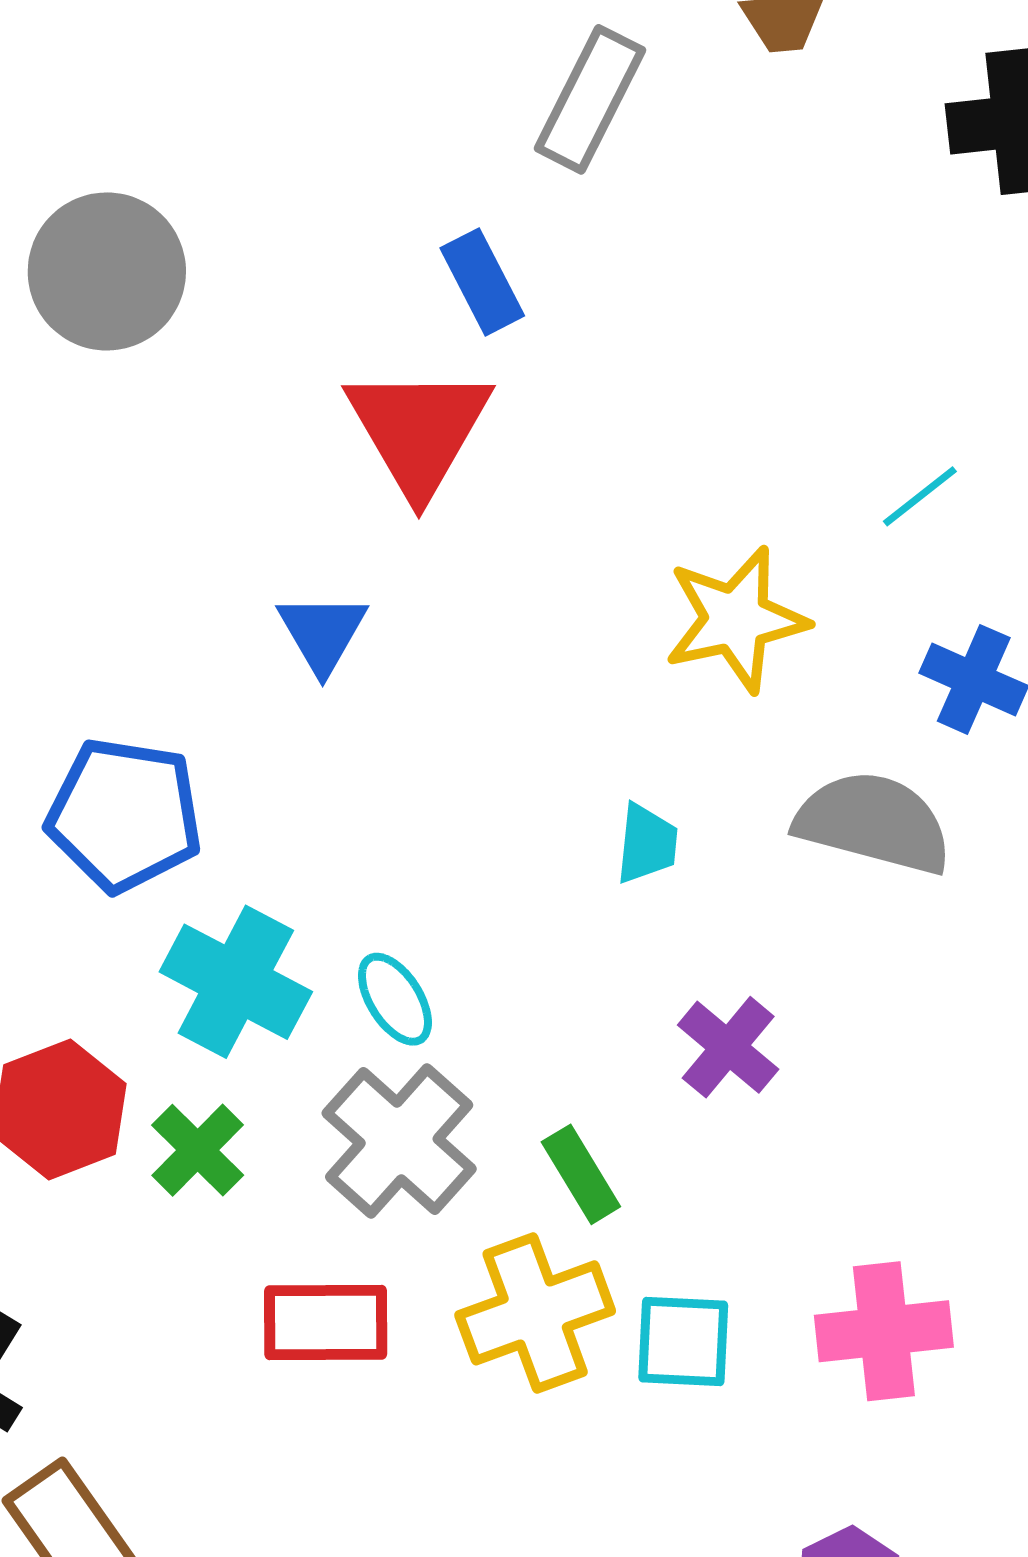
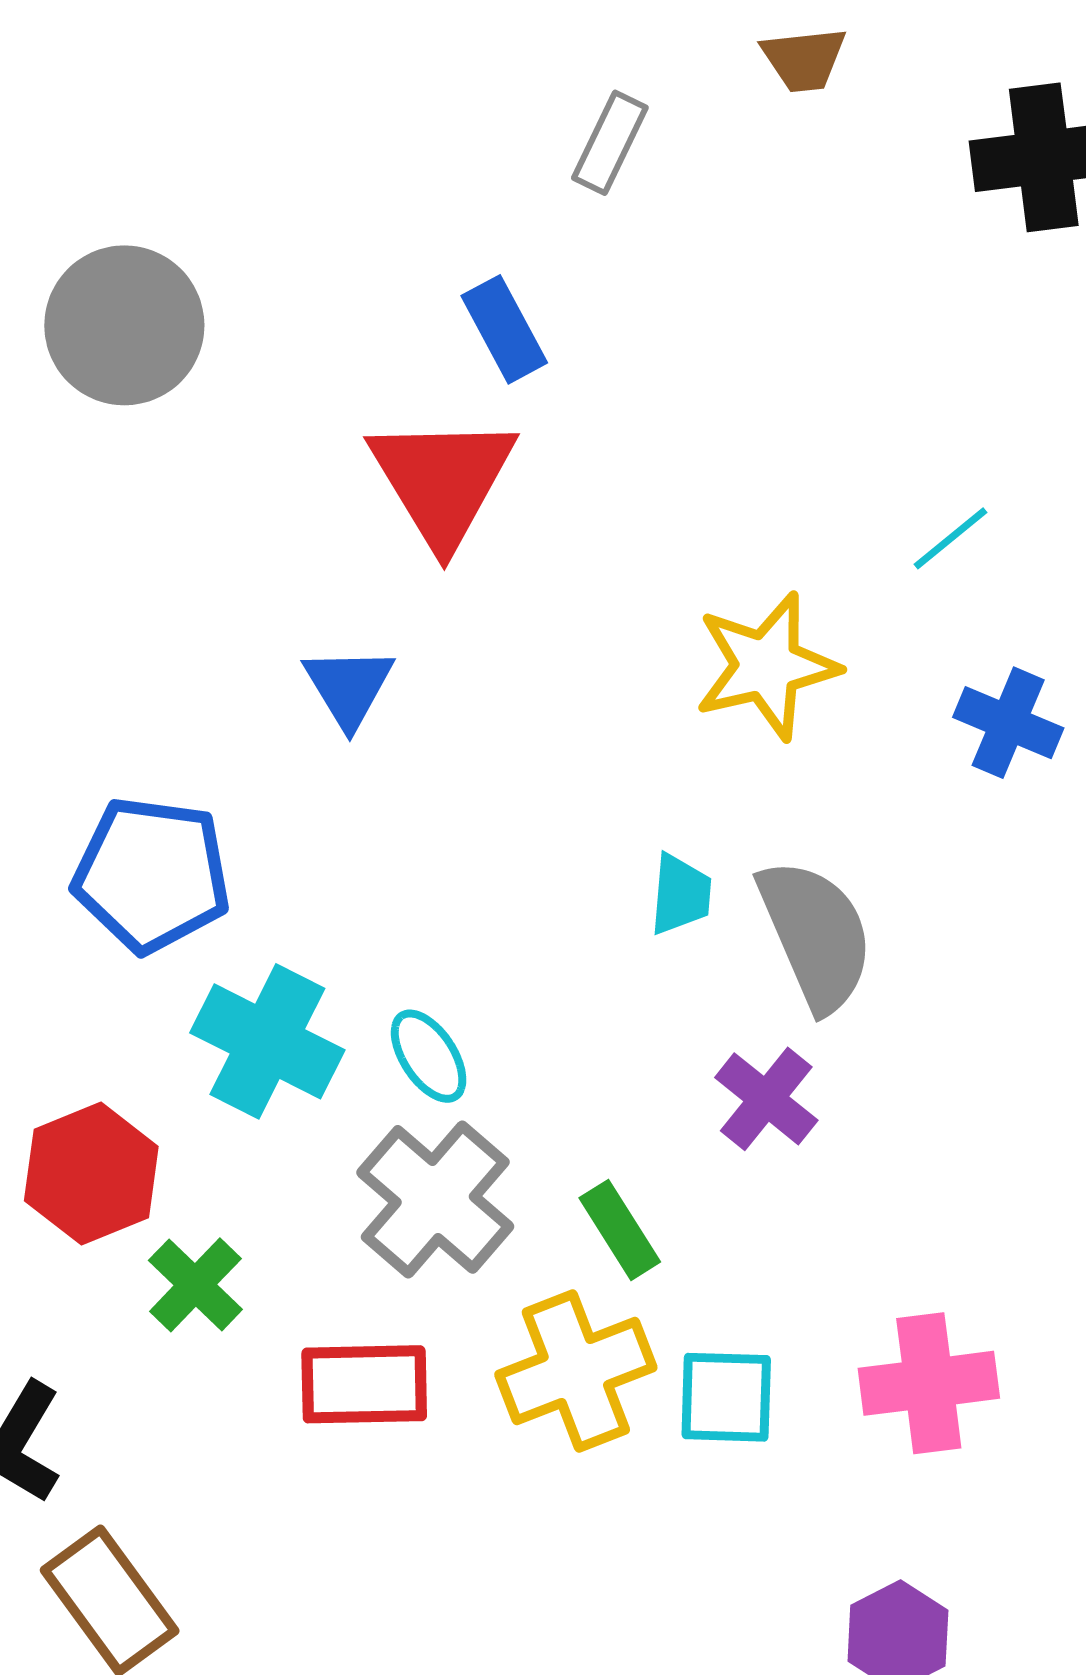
gray rectangle: (590, 99) -> (610, 143), size x0.7
gray semicircle: (873, 823) -> (816, 935), moved, turned 53
green cross: (198, 1150) -> (195, 1285), moved

